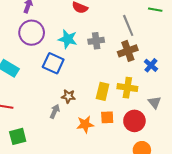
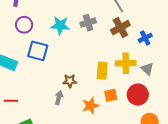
purple circle: (32, 33) -> (24, 25), size x0.7
blue square: (53, 63) -> (38, 51), moved
blue cross: (151, 65) -> (145, 38), turned 32
gray triangle: (155, 102) -> (147, 69), moved

